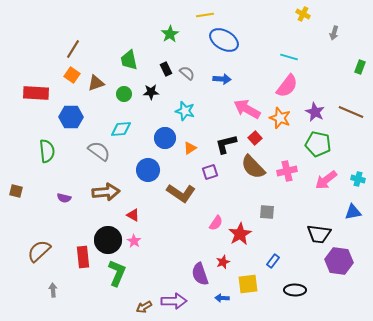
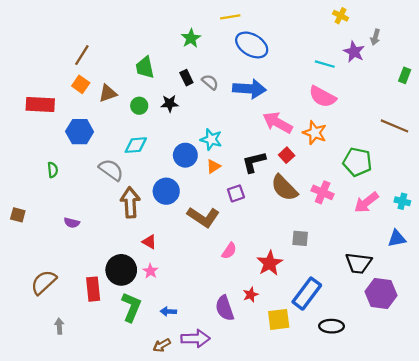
blue arrow: (222, 79) -> (249, 89), size x1.6
pink semicircle: (287, 86) -> (323, 97), turned 80
cyan star: (185, 111) -> (211, 139), moved
purple star: (315, 112) -> (354, 52), moved
green semicircle: (47, 151) -> (53, 170), size x0.6
pink cross: (287, 171) -> (323, 192), turned 36
brown arrow: (106, 192) -> (130, 202), moved, turned -88
pink semicircle: (216, 223) -> (229, 251), moved
blue rectangle: (273, 261) -> (307, 294), size x2.0
blue arrow: (222, 298) -> (168, 312), moved

